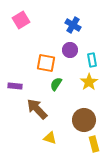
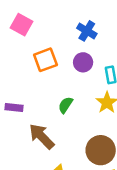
pink square: (21, 20) -> (22, 25), turned -30
orange square: (46, 63) -> (45, 60), moved, turned -30

